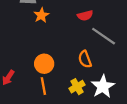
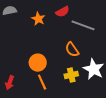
orange star: (41, 15) -> (38, 19), moved
yellow cross: (77, 87) -> (71, 75), turned 32

